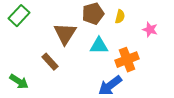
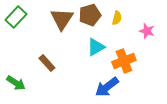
brown triangle: (65, 34) -> (62, 19), moved
cyan triangle: (99, 46) -> (96, 47), turned -30

